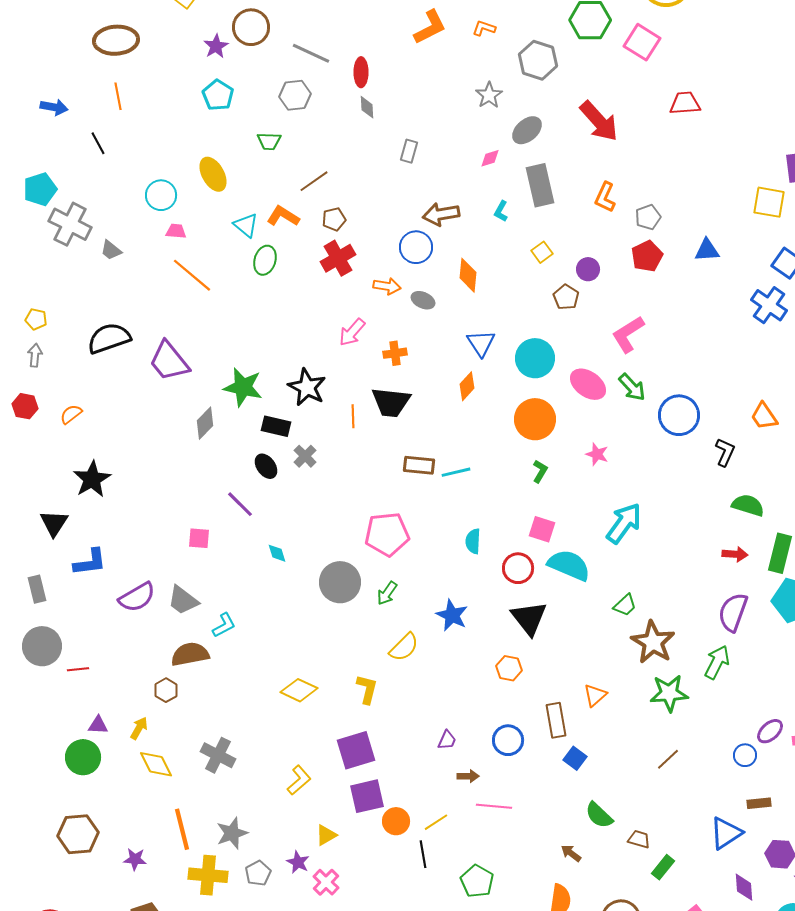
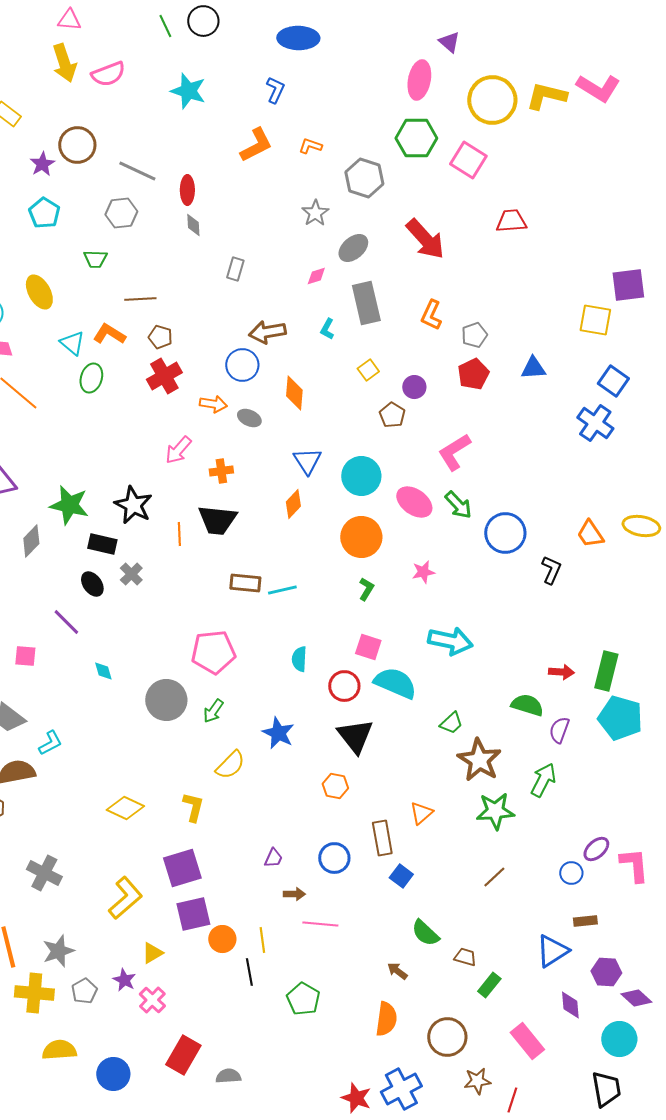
brown line: (314, 181) -> (140, 299), turned 32
brown pentagon: (334, 219) -> (160, 337), turned 30
pink star: (597, 454) -> (423, 572), turned -30
green semicircle: (748, 505) -> (527, 705), moved
cyan arrow: (624, 523) -> (450, 641), turned 66
purple semicircle: (733, 612) -> (559, 730), size x0.7
yellow L-shape: (299, 780) -> (125, 898), size x1.4
yellow line: (436, 822) -> (262, 940), turned -65

